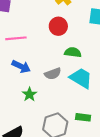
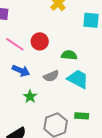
red circle: (58, 26) -> (40, 41), moved
pink line: (16, 38) -> (15, 44), turned 42

